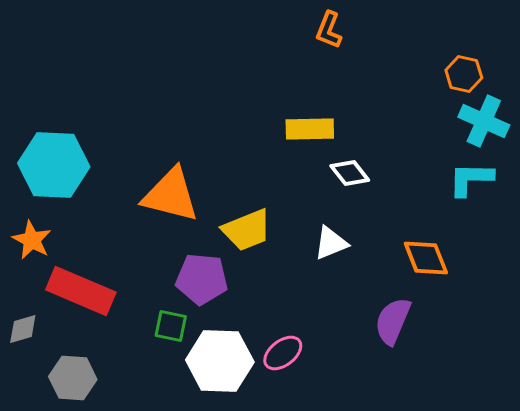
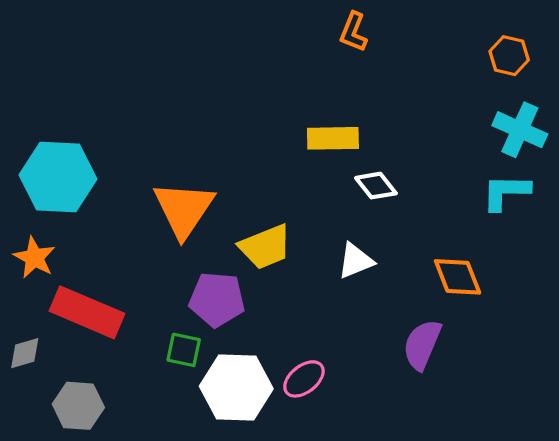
orange hexagon: (464, 74) -> (509, 56), moved
orange triangle: (171, 195) -> (184, 209), turned 50

